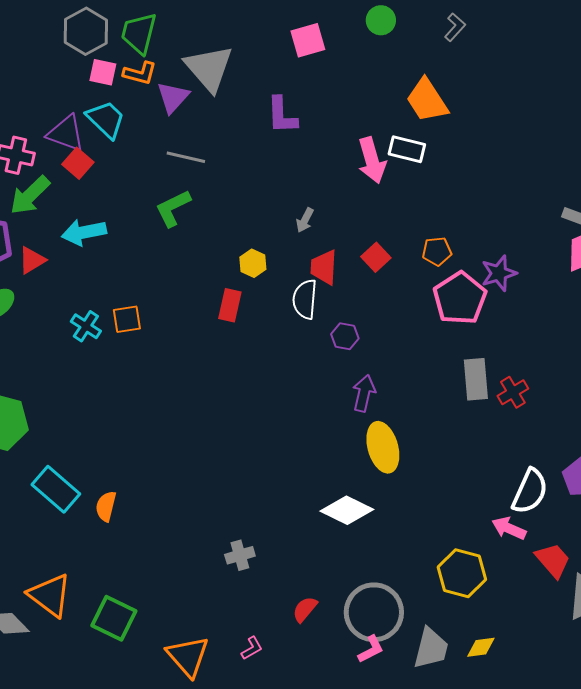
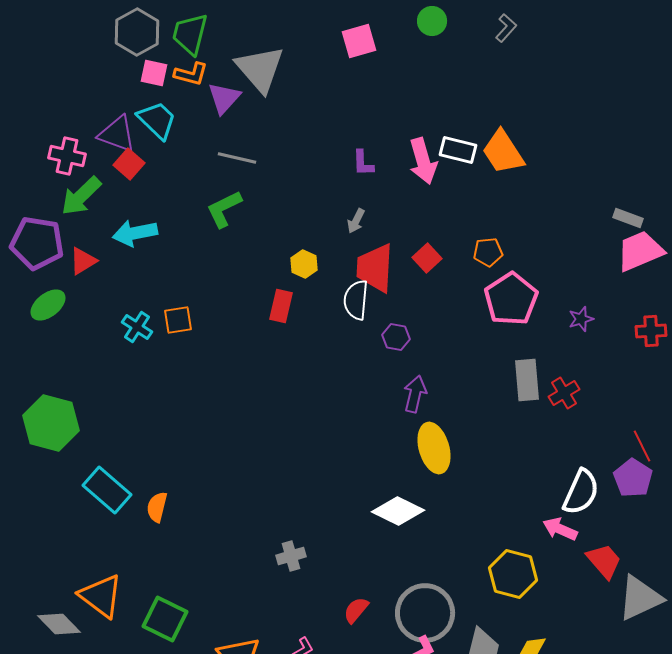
orange trapezoid: (427, 100) -> (503, 152), moved
purple L-shape: (282, 115) -> (363, 163), moved, size x0.7
red trapezoid: (324, 267) -> (375, 268), size x1.4
purple star: (499, 273) -> (581, 319), moved, size x0.7

